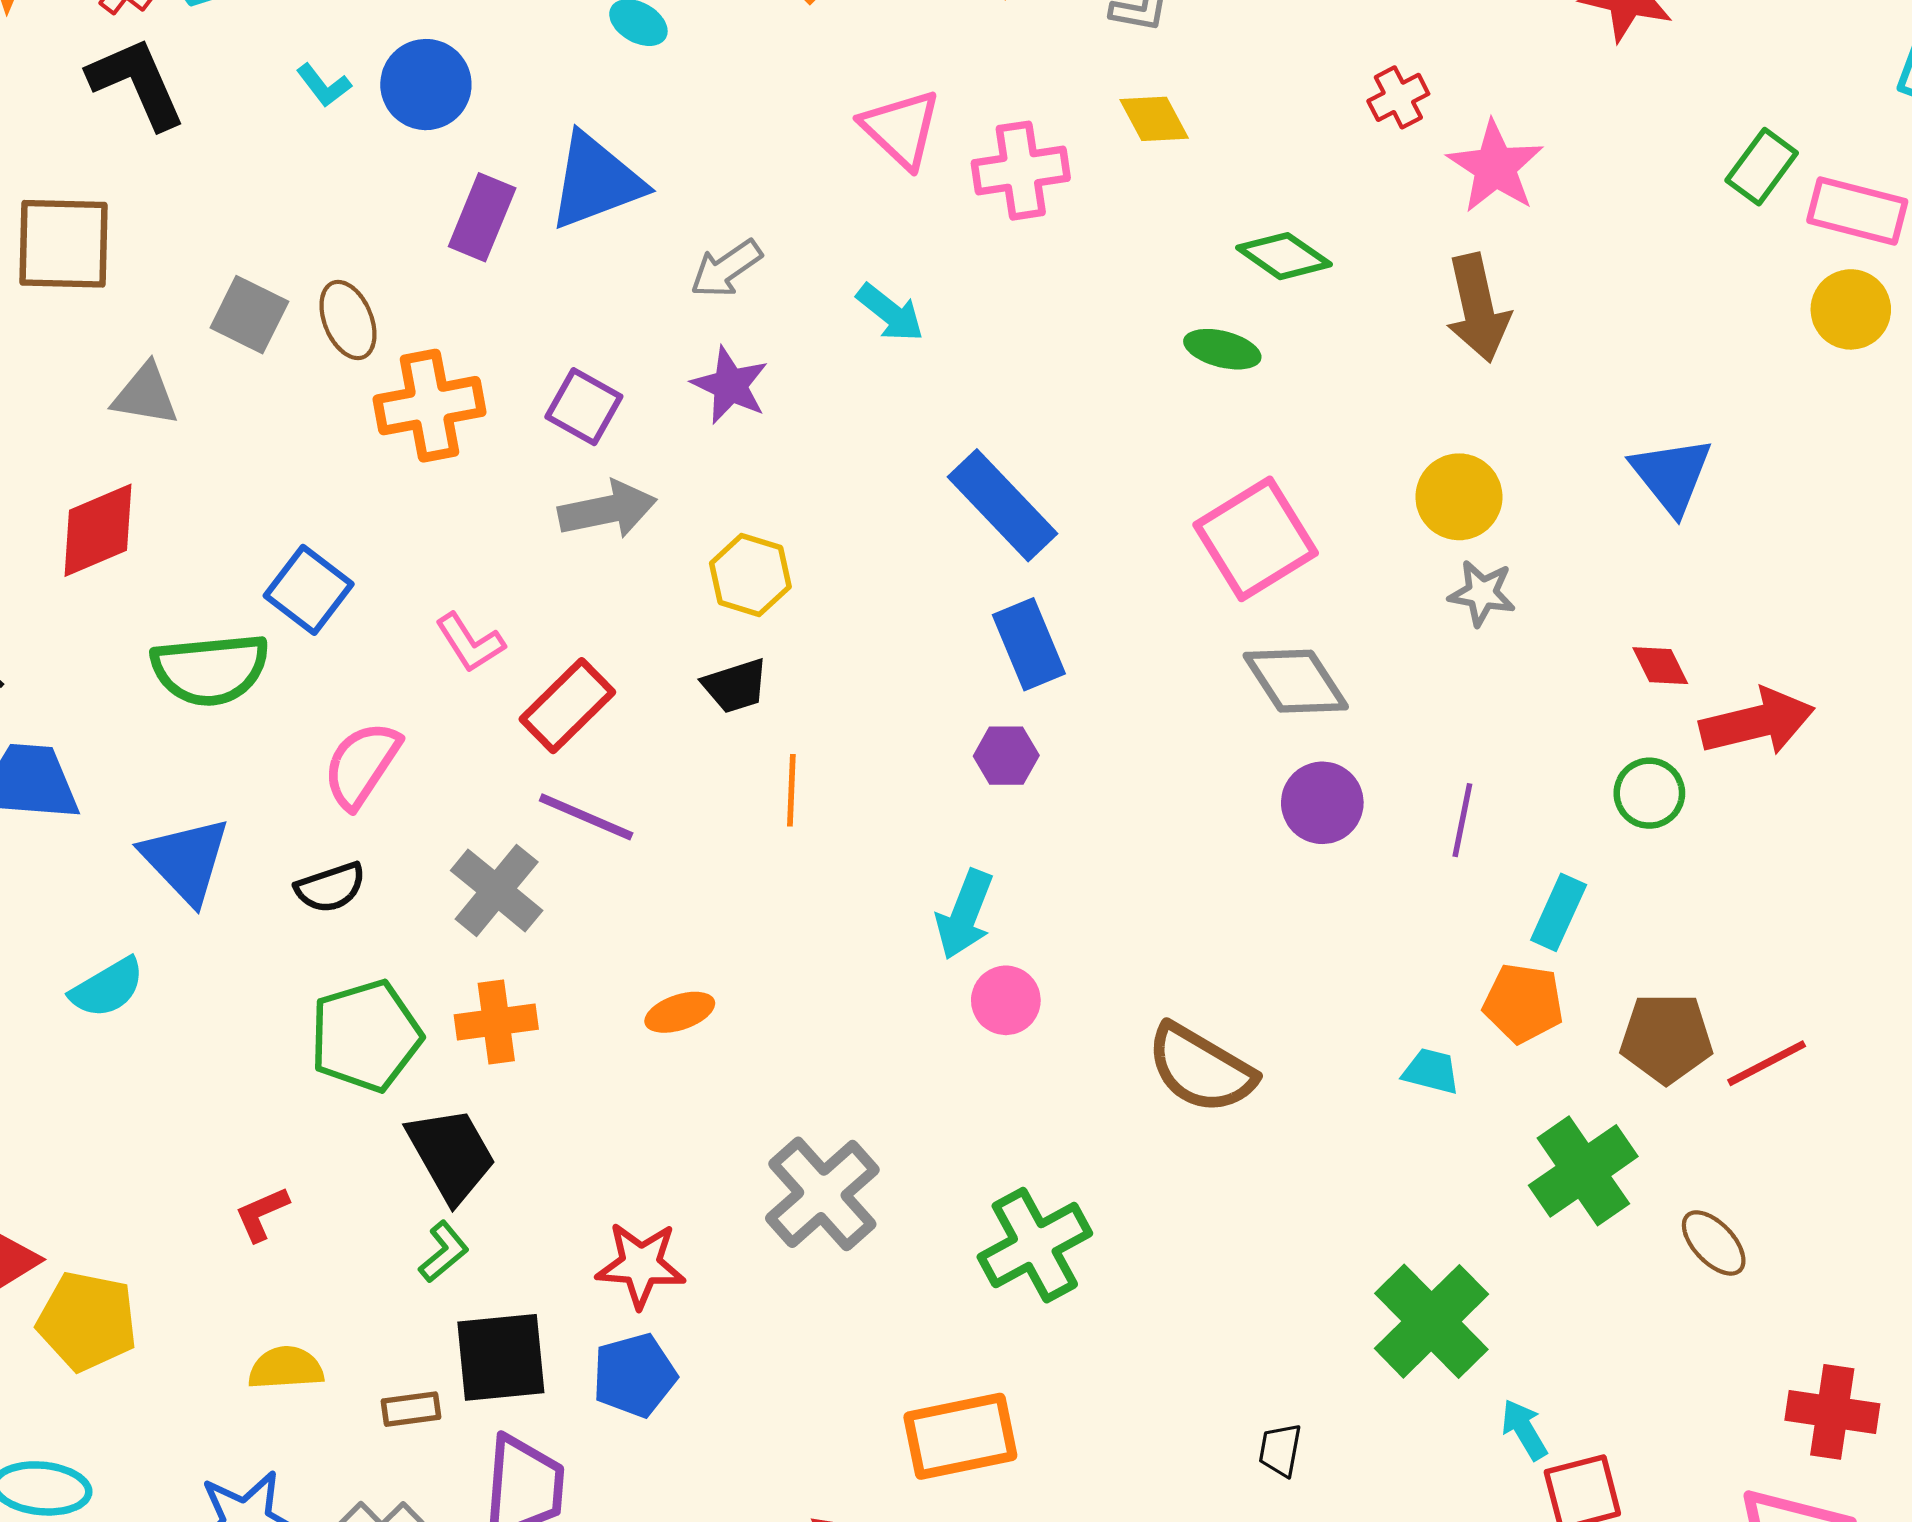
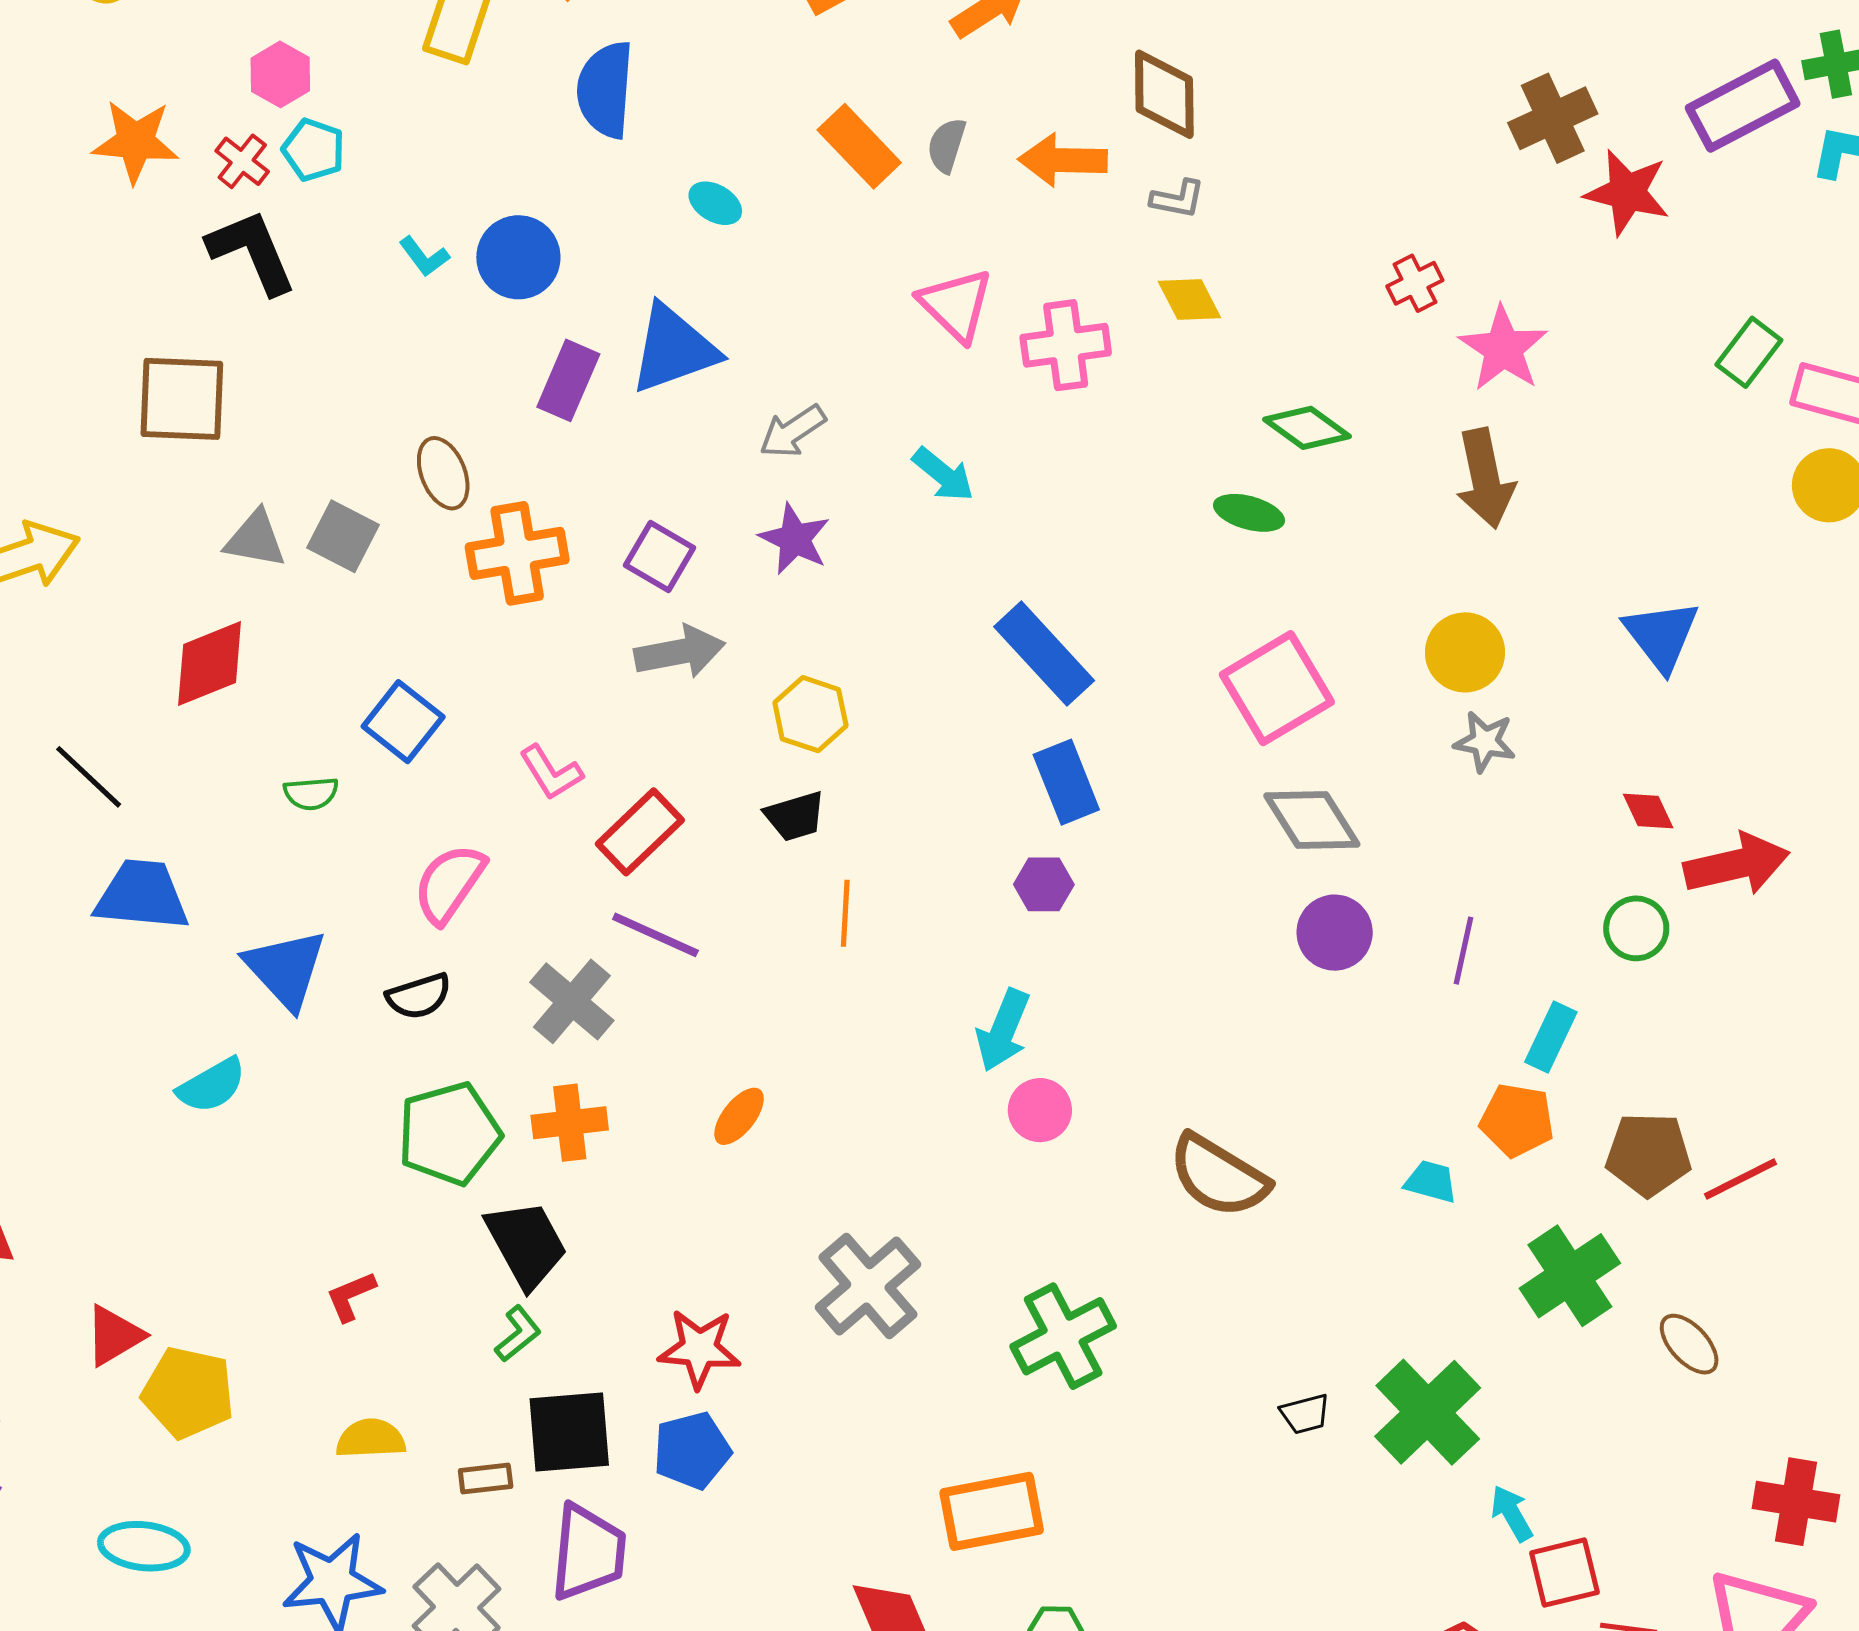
gray square: (249, 315) -> (343, 536), moved
green semicircle: (210, 669) -> (311, 793), size x0.5
orange ellipse: (680, 1012) -> (739, 1116), turned -34
black trapezoid: (1280, 1450) -> (1305, 1414), moved, turned -116

